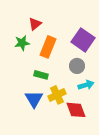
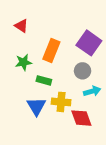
red triangle: (35, 24) -> (21, 26), moved, turned -48
green star: (22, 43) -> (23, 62), moved
yellow cross: (57, 95) -> (61, 102), turned 30

